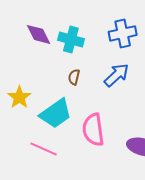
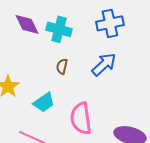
cyan trapezoid: (56, 114) -> (44, 102), size x0.7

